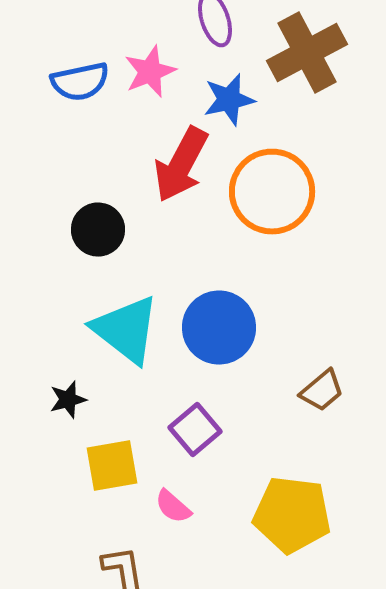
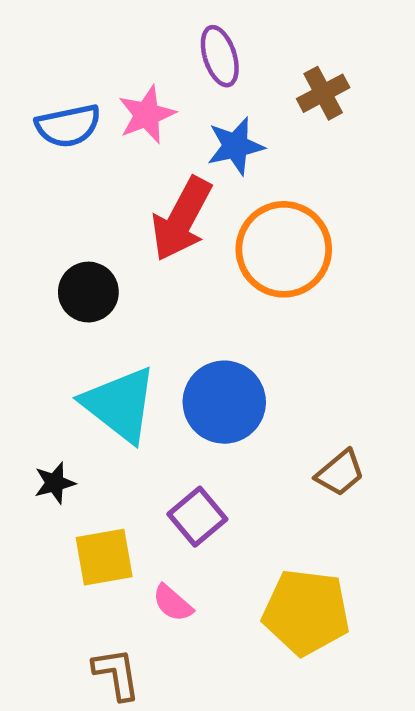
brown cross: (307, 53) -> (323, 93), size x0.6

